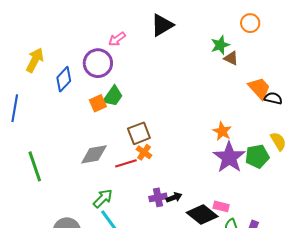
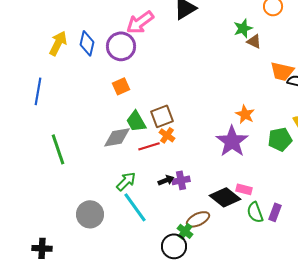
pink arrow: (117, 39) -> (140, 22), size x1.6
blue diamond: (64, 79) -> (87, 43), moved, turned -30
orange trapezoid: (259, 88) -> (282, 71), turned 145
green trapezoid: (113, 96) -> (136, 121), moved, turned 115
purple star: (229, 157) -> (232, 141), moved
black arrow: (174, 197) -> (166, 180), moved

